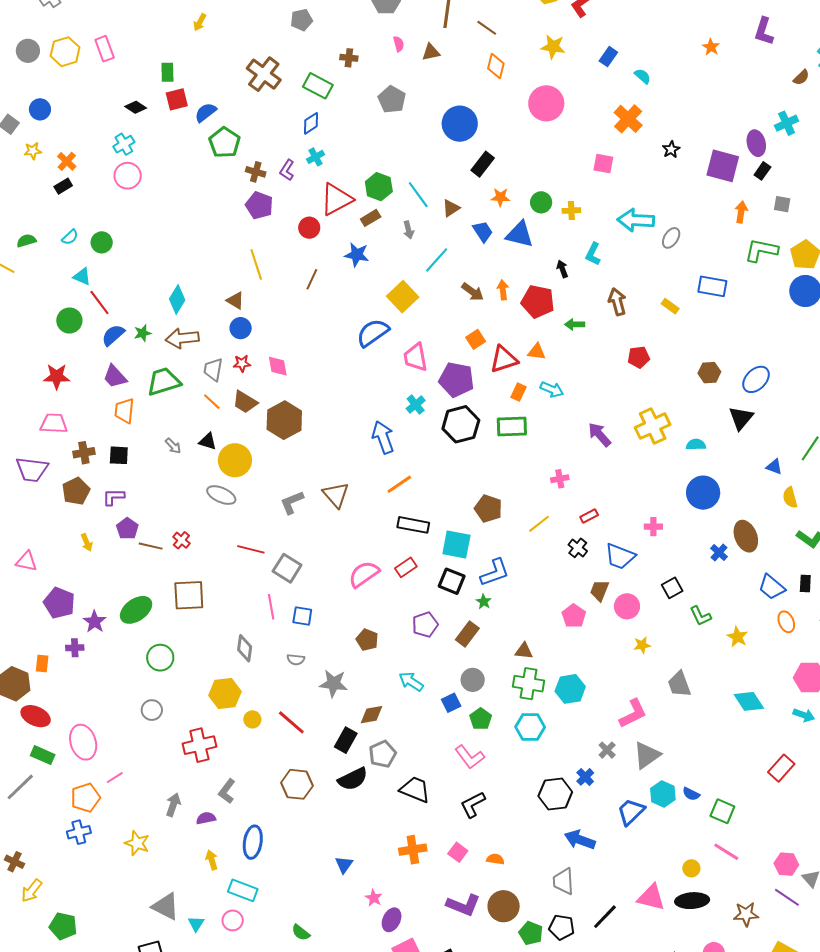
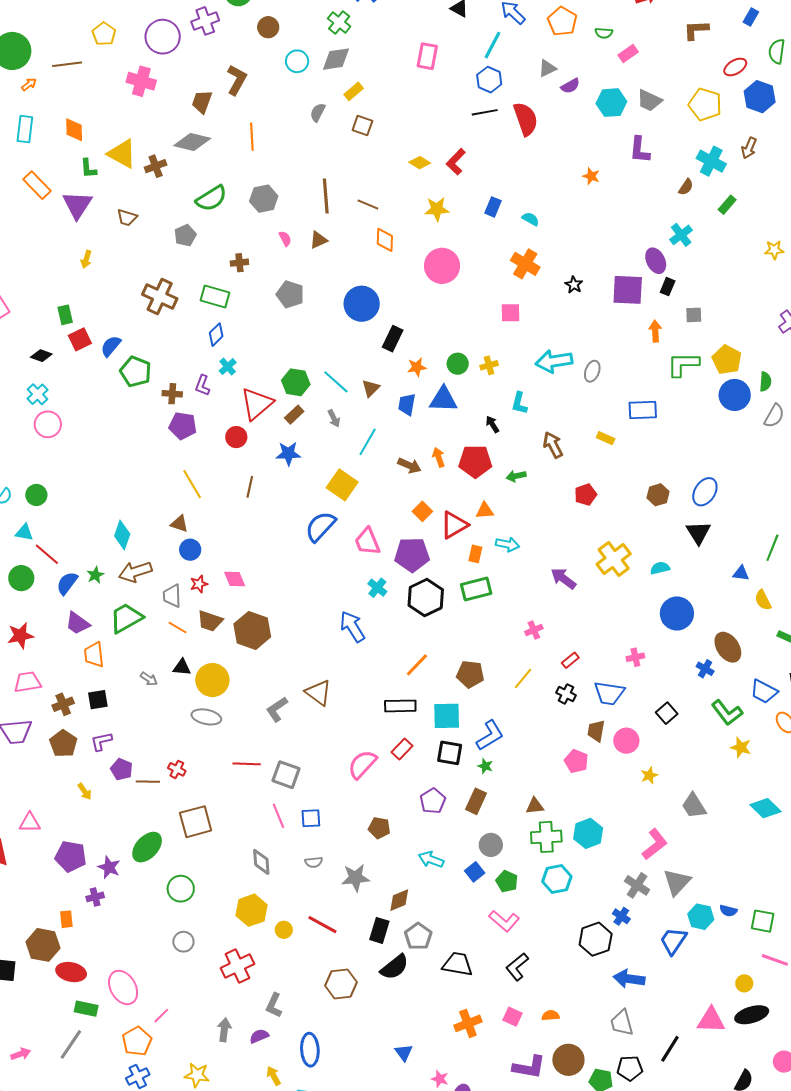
blue trapezoid: (483, 232) -> (407, 404), turned -125
orange line: (399, 484) -> (417, 665), moved
green L-shape: (700, 616) -> (727, 713), moved, size x1.4
gray cross: (607, 750) -> (637, 885), size x1.4

